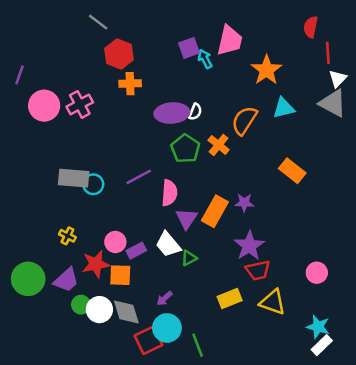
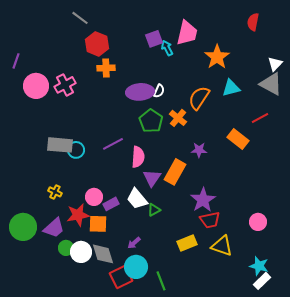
red line: (328, 53) -> (260, 118), moved, turned 66
purple star: (244, 203) -> (199, 150), moved

